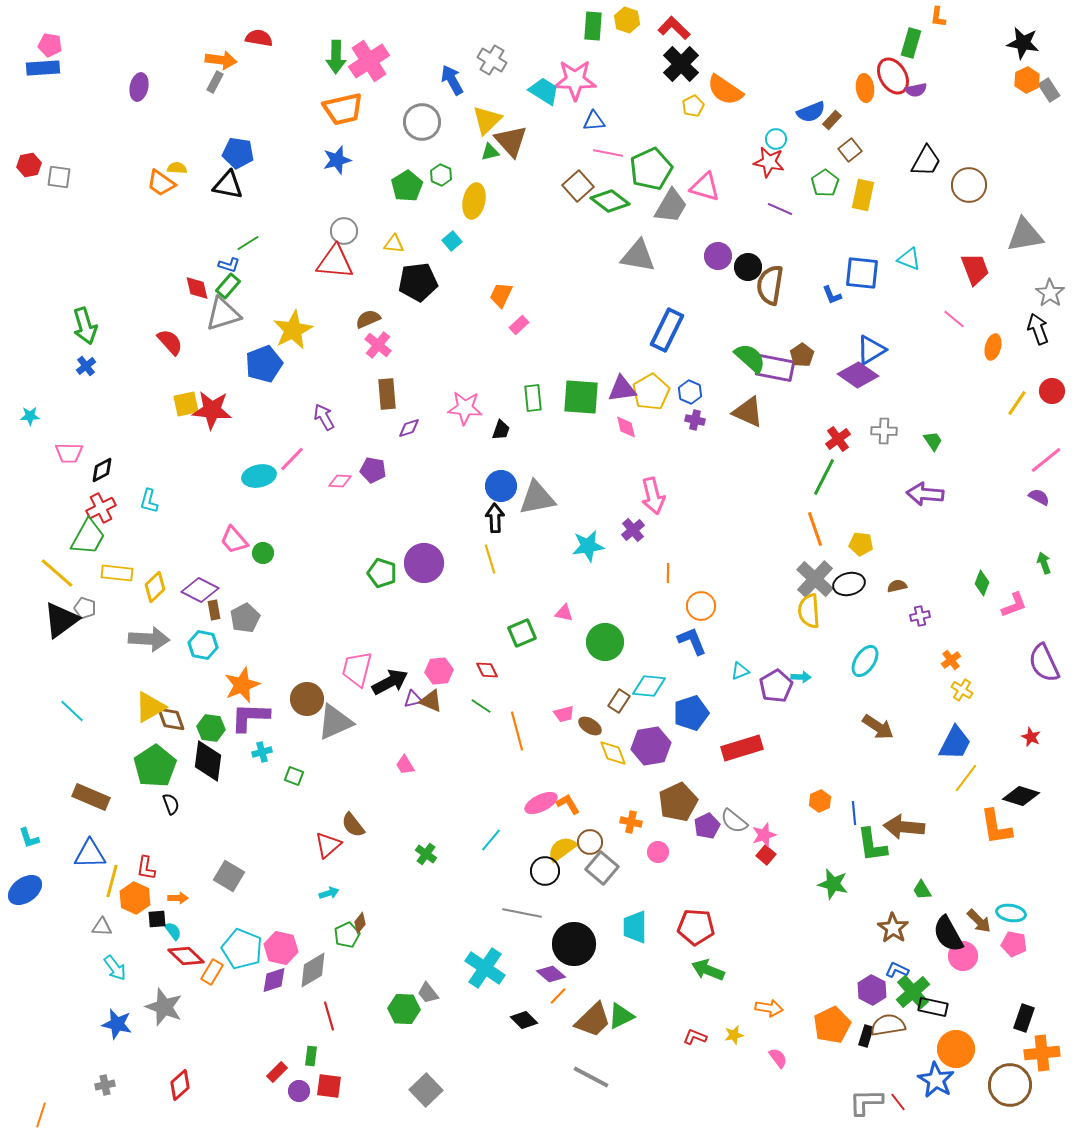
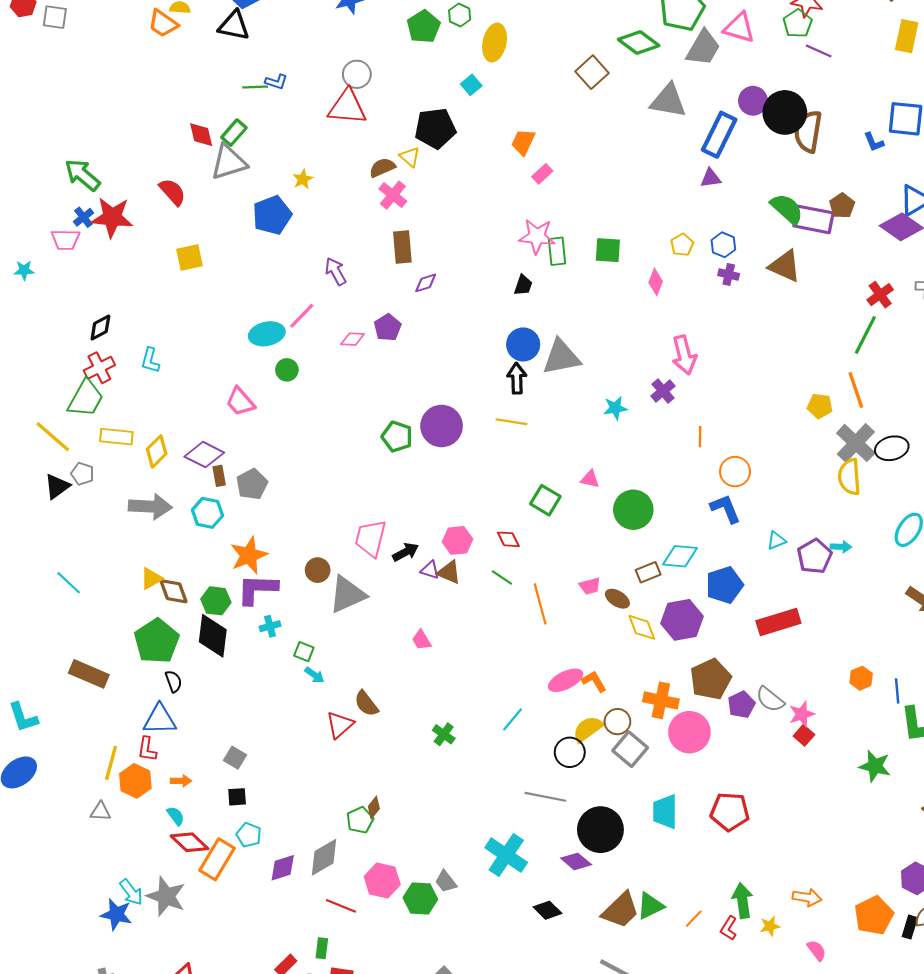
green pentagon: (825, 183) -> (798, 23), moved
brown square: (578, 186) -> (592, 72), moved
green line: (248, 243) -> (255, 87), turned 30
yellow triangle: (394, 244) -> (410, 157), moved, turned 35
blue L-shape: (229, 265) -> (276, 82), moved
black circle: (748, 267) -> (785, 112), size x1.5
green arrow: (85, 326) -> (82, 175), turned 147
yellow star: (293, 330) -> (303, 179), size x0.5
blue rectangle: (667, 330) -> (719, 135), moved
purple triangle: (622, 389) -> (711, 178), moved, size x0.7
yellow pentagon: (651, 392) -> (682, 245), size x0.6
green square: (581, 397) -> (608, 250), size x0.7
pink star: (465, 408) -> (537, 236), moved
red star: (212, 410) -> (112, 217), moved
pink diamond: (626, 427) -> (656, 282), turned 35
pink trapezoid: (69, 453) -> (65, 240), moved
purple pentagon: (373, 470) -> (388, 327), turned 30
yellow pentagon: (861, 544) -> (820, 406), moved
cyan star: (588, 546) -> (615, 408), size x0.7
green circle: (263, 553) -> (287, 370), moved
yellow line: (490, 559) -> (511, 422), turned -64
black triangle: (61, 620) -> (57, 486), size x0.7
green square: (522, 633) -> (545, 500), turned -36
black arrow: (390, 682) -> (406, 552), size x0.7
brown circle: (307, 699) -> (318, 570), size x0.7
purple triangle: (413, 699) -> (430, 570), turned 30
brown rectangle: (619, 701) -> (648, 572), turned 35
yellow triangle: (150, 707) -> (151, 579), size x0.7
orange cross: (631, 822) -> (661, 700), size x1.5
cyan L-shape: (29, 838) -> (23, 717), size x1.4
pink circle: (658, 852) -> (689, 732), size x1.8
blue triangle: (90, 854) -> (160, 719), moved
gray square: (229, 876) -> (235, 758), size x0.7
cyan arrow: (329, 893) -> (314, 675), moved, turned 54
black square: (157, 919) -> (237, 797), moved
pink hexagon: (281, 948) -> (382, 880), moved
cyan pentagon: (242, 949) -> (249, 835), size x0.6
cyan arrow: (115, 968) -> (131, 892), moved
green arrow: (708, 970) -> (742, 901), moved, turned 60
orange rectangle: (212, 972) -> (217, 859), size x1.5
orange line: (558, 996) -> (694, 919), moved
red line: (329, 1016) -> (341, 906), turned -52
red L-shape: (695, 1037) -> (729, 928), turned -80

